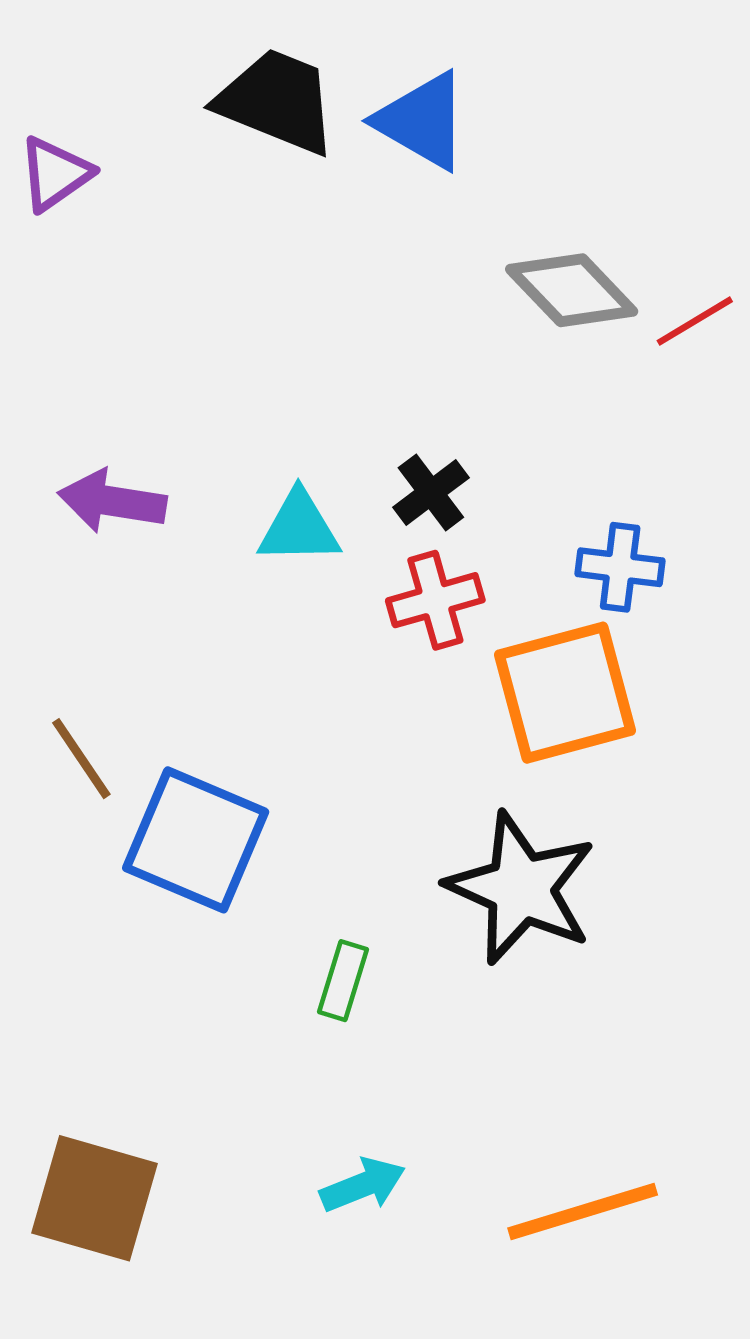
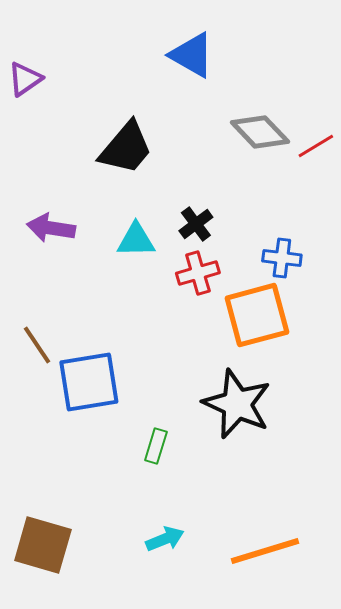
black trapezoid: (277, 101) -> (126, 148), moved, turned 108
blue square: (196, 840) -> (89, 382), turned -32

